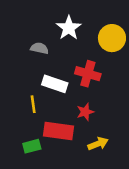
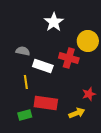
yellow circle: (112, 38) -> (88, 41), moved
gray semicircle: (39, 48) -> (23, 51), moved
red star: (85, 112) -> (89, 94), moved

